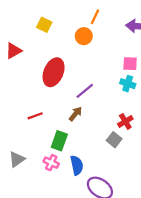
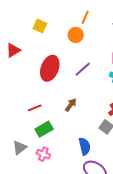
purple line: (85, 91) -> (83, 69), moved
green rectangle: (59, 141) -> (44, 129), moved, turned 42
pink cross: (51, 163) -> (43, 154), moved
blue semicircle: (77, 165) -> (85, 146), moved

